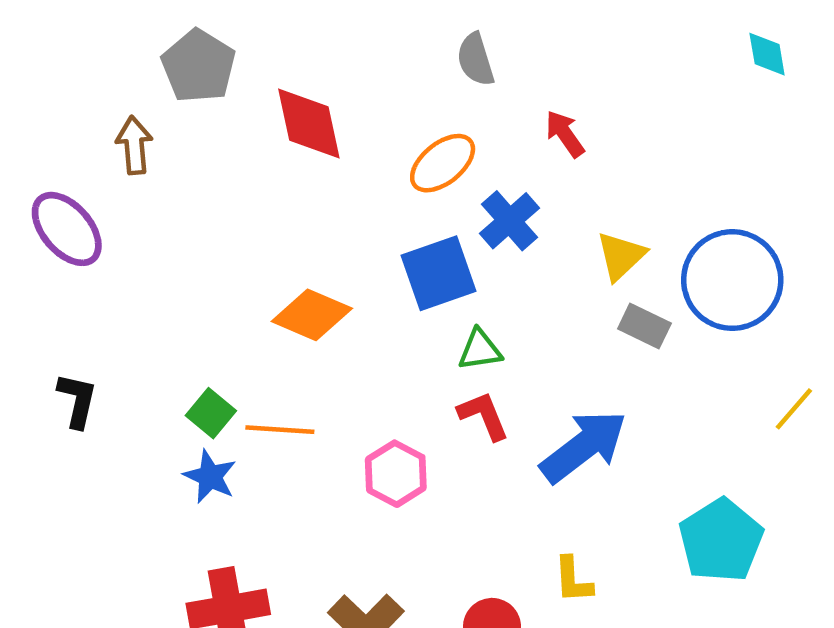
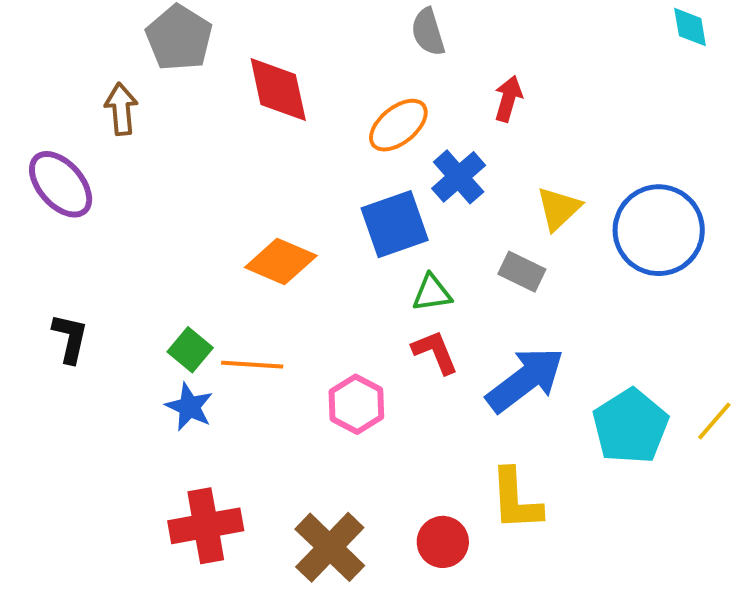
red arrow: (565, 134) -> (508, 99), turned 51
gray rectangle: (644, 326) -> (522, 272), moved
yellow line: (794, 409) -> (714, 421), moved
cyan pentagon: (721, 540) -> (630, 426), moved
yellow L-shape: (573, 580) -> (516, 500), size x1.5

